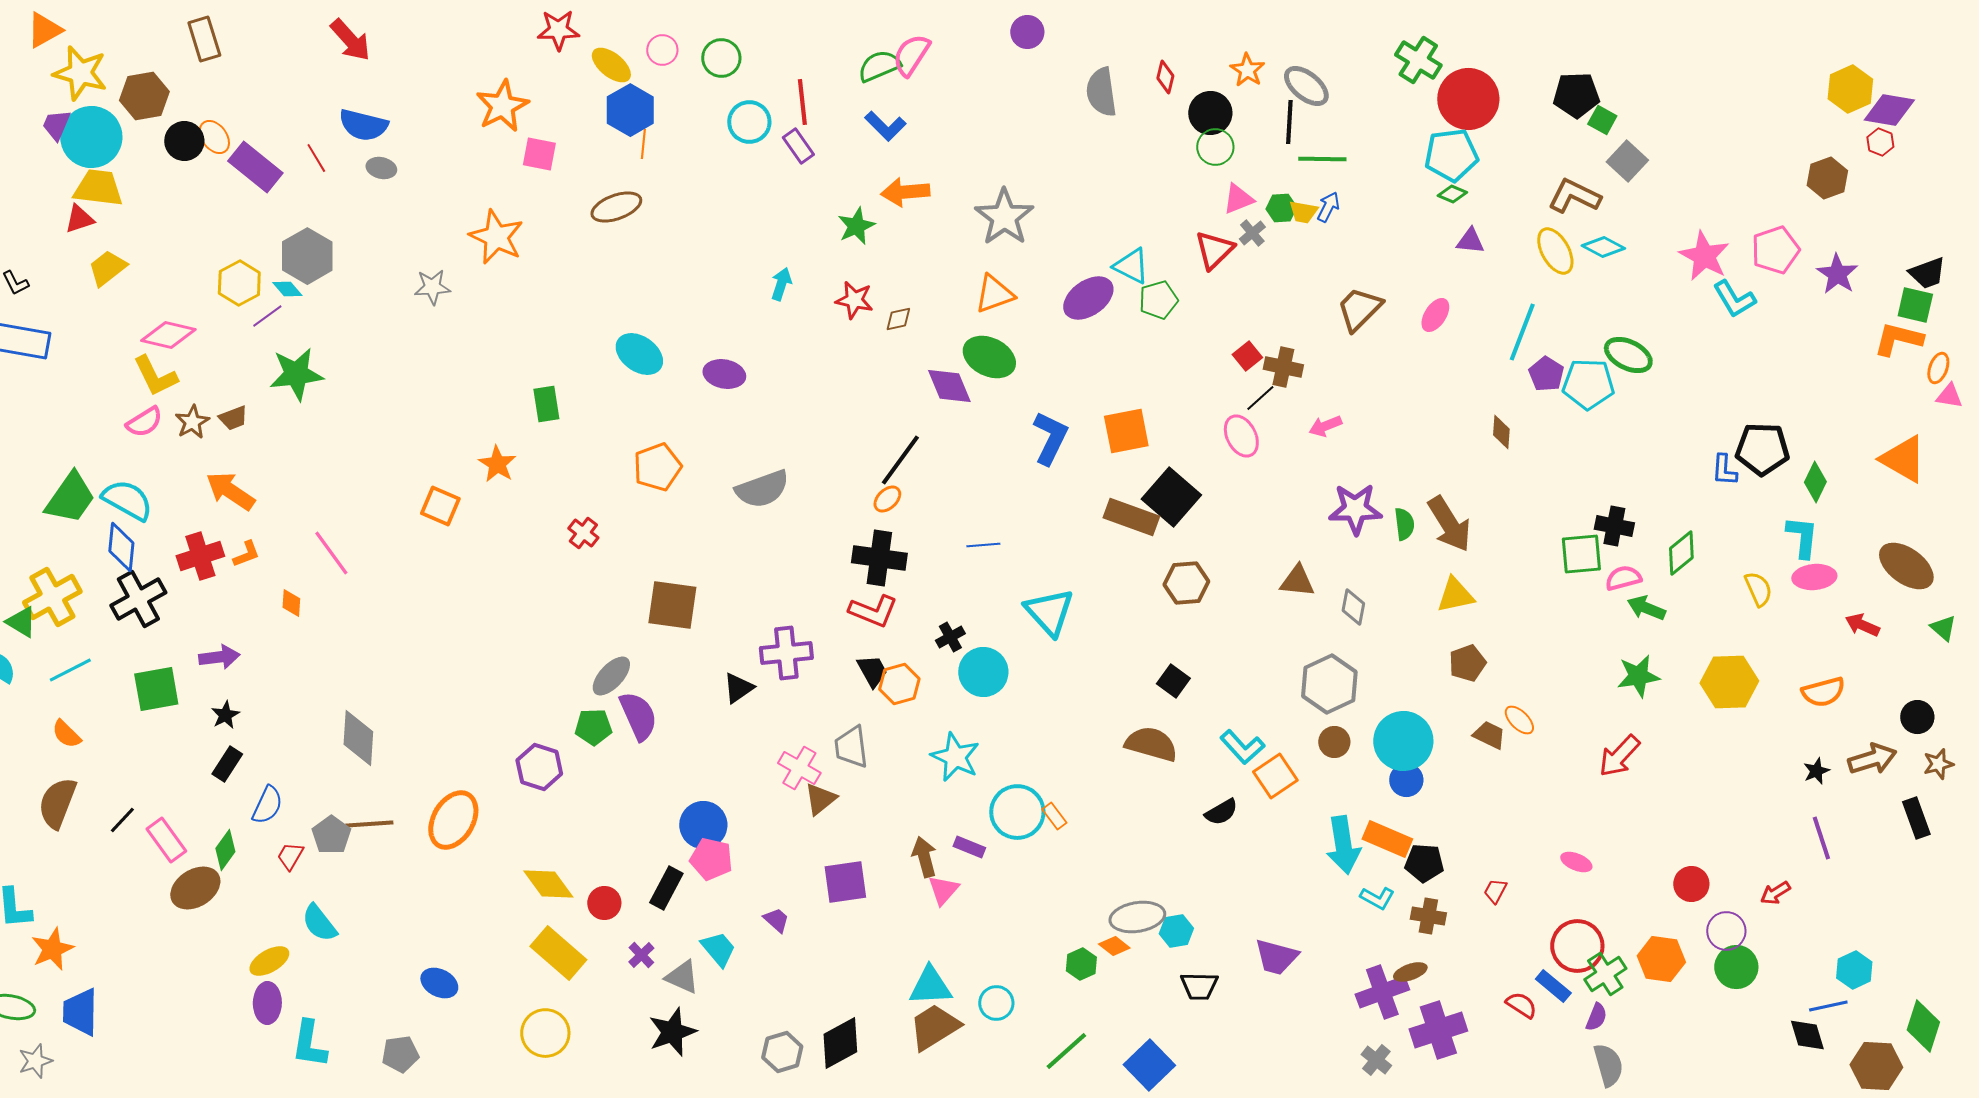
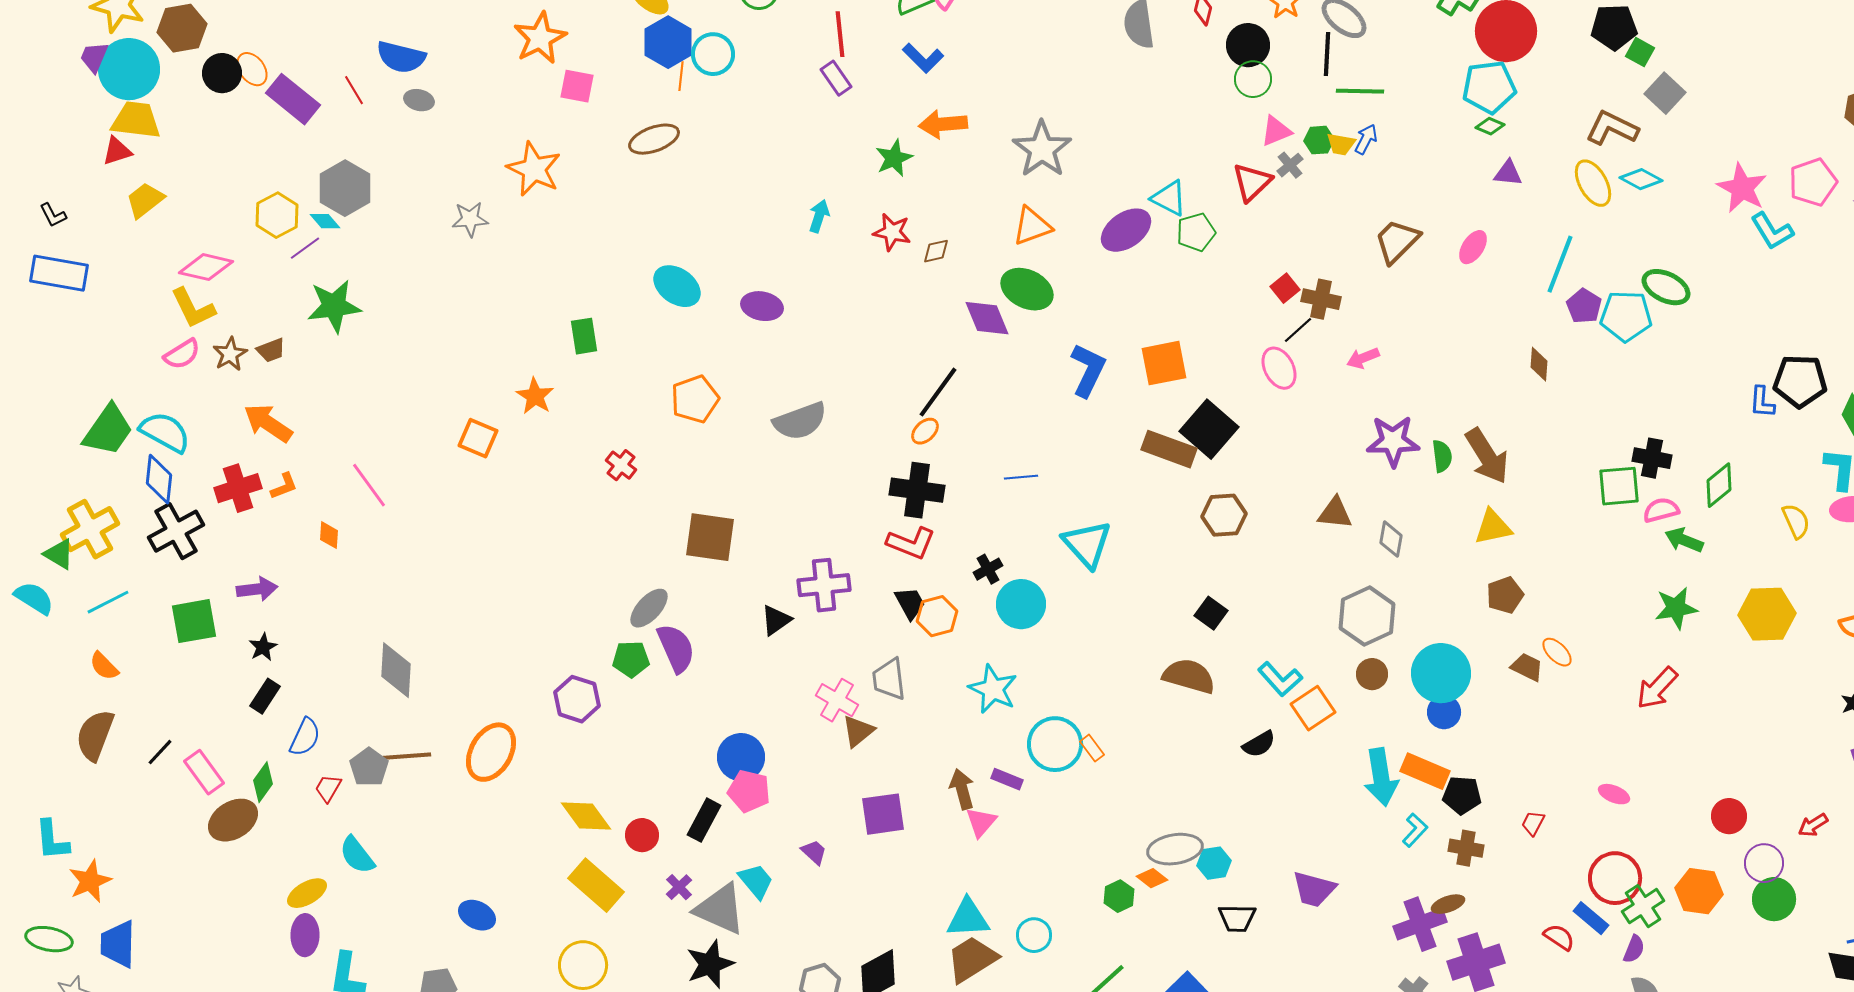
cyan circle: (749, 122) -> (713, 54), moved
cyan L-shape: (1377, 898) -> (1415, 830), turned -76
gray triangle: (682, 977) -> (720, 909), size x1.5

